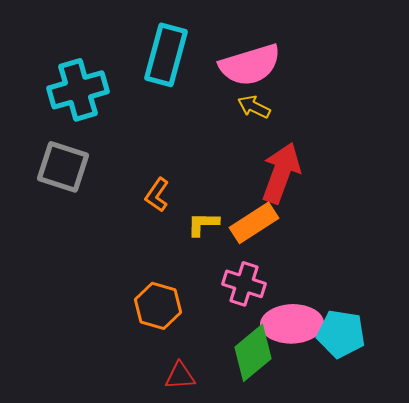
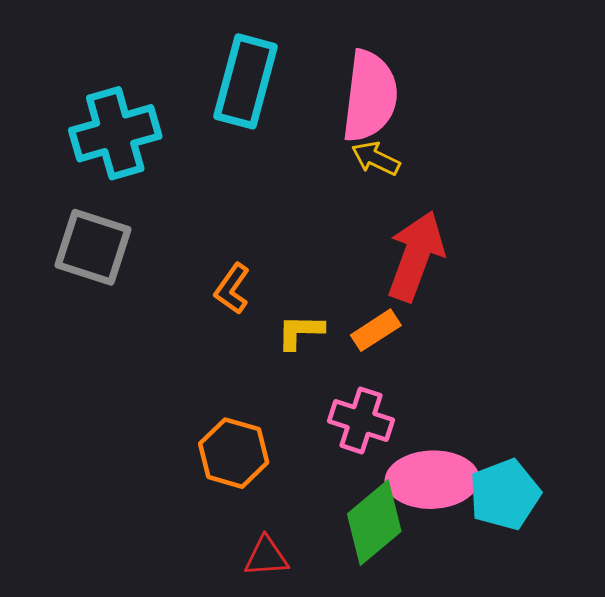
pink semicircle: (250, 65) -> (370, 96), turned -66
orange rectangle: (254, 223) -> (376, 330), size x0.7
cyan pentagon: (341, 334) -> (505, 494), turned -30

